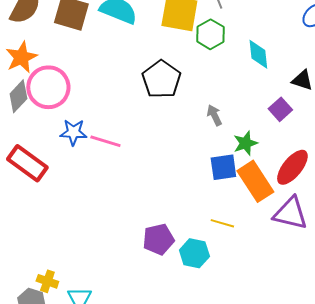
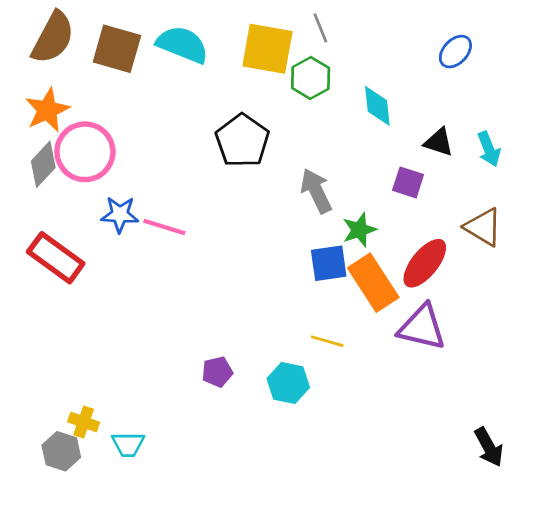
purple square: (280, 109) -> (408, 182), turned -30
gray arrow: (214, 115) -> (316, 191), size x1.5
purple pentagon: (158, 239) -> (217, 372), moved, size x0.7

